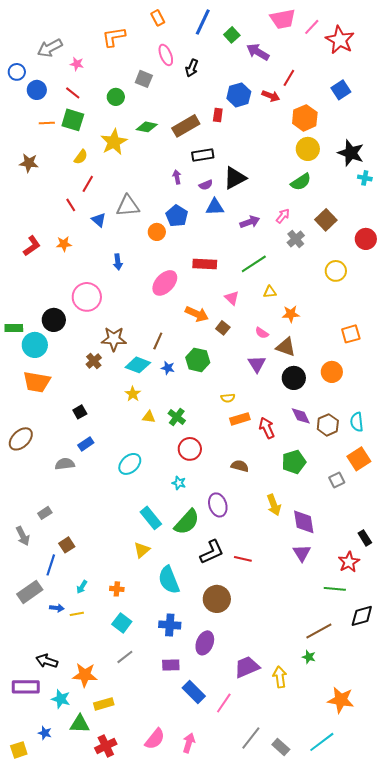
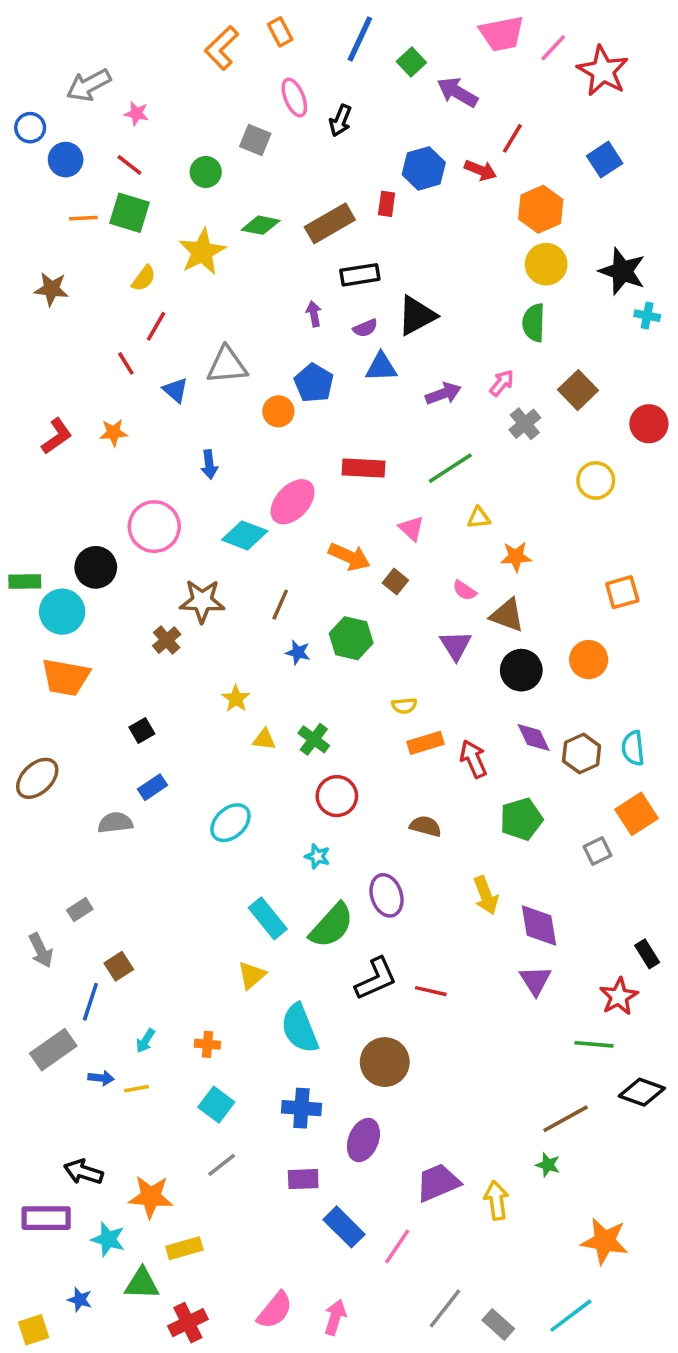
orange L-shape: (114, 37) -> (222, 48), moved, turned -35
green semicircle: (301, 182) -> (534, 323), turned 125
cyan diamond: (138, 365) -> (245, 535), moved
black diamond: (362, 616) -> (642, 1092), turned 35

